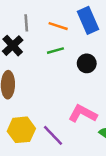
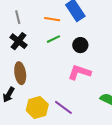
gray line: (26, 23) -> (18, 17), moved
pink L-shape: (83, 114) -> (79, 72), moved

